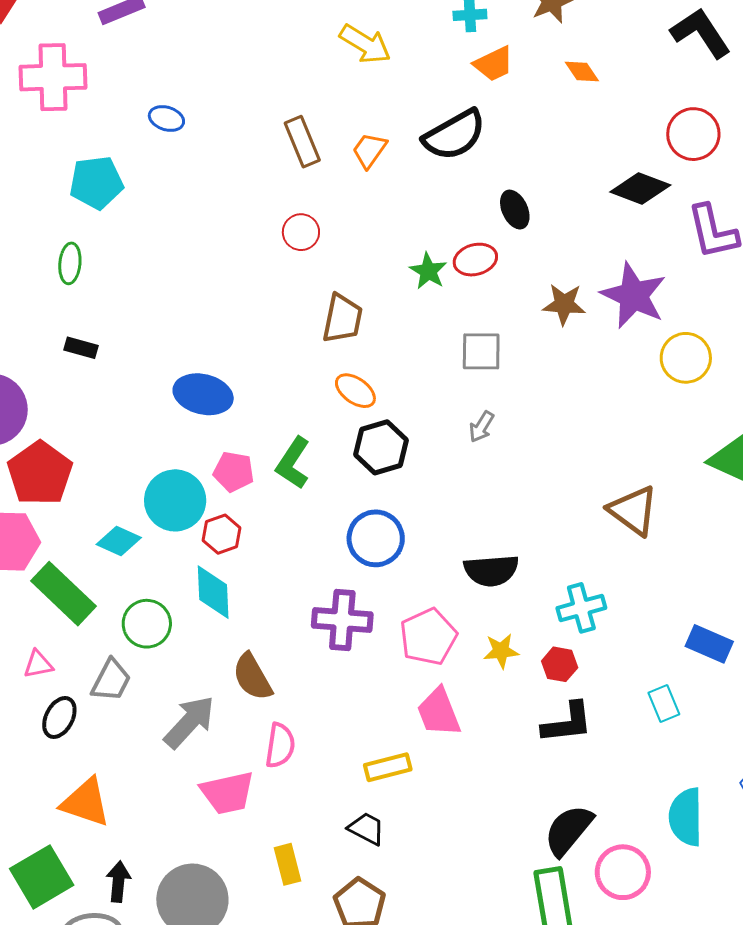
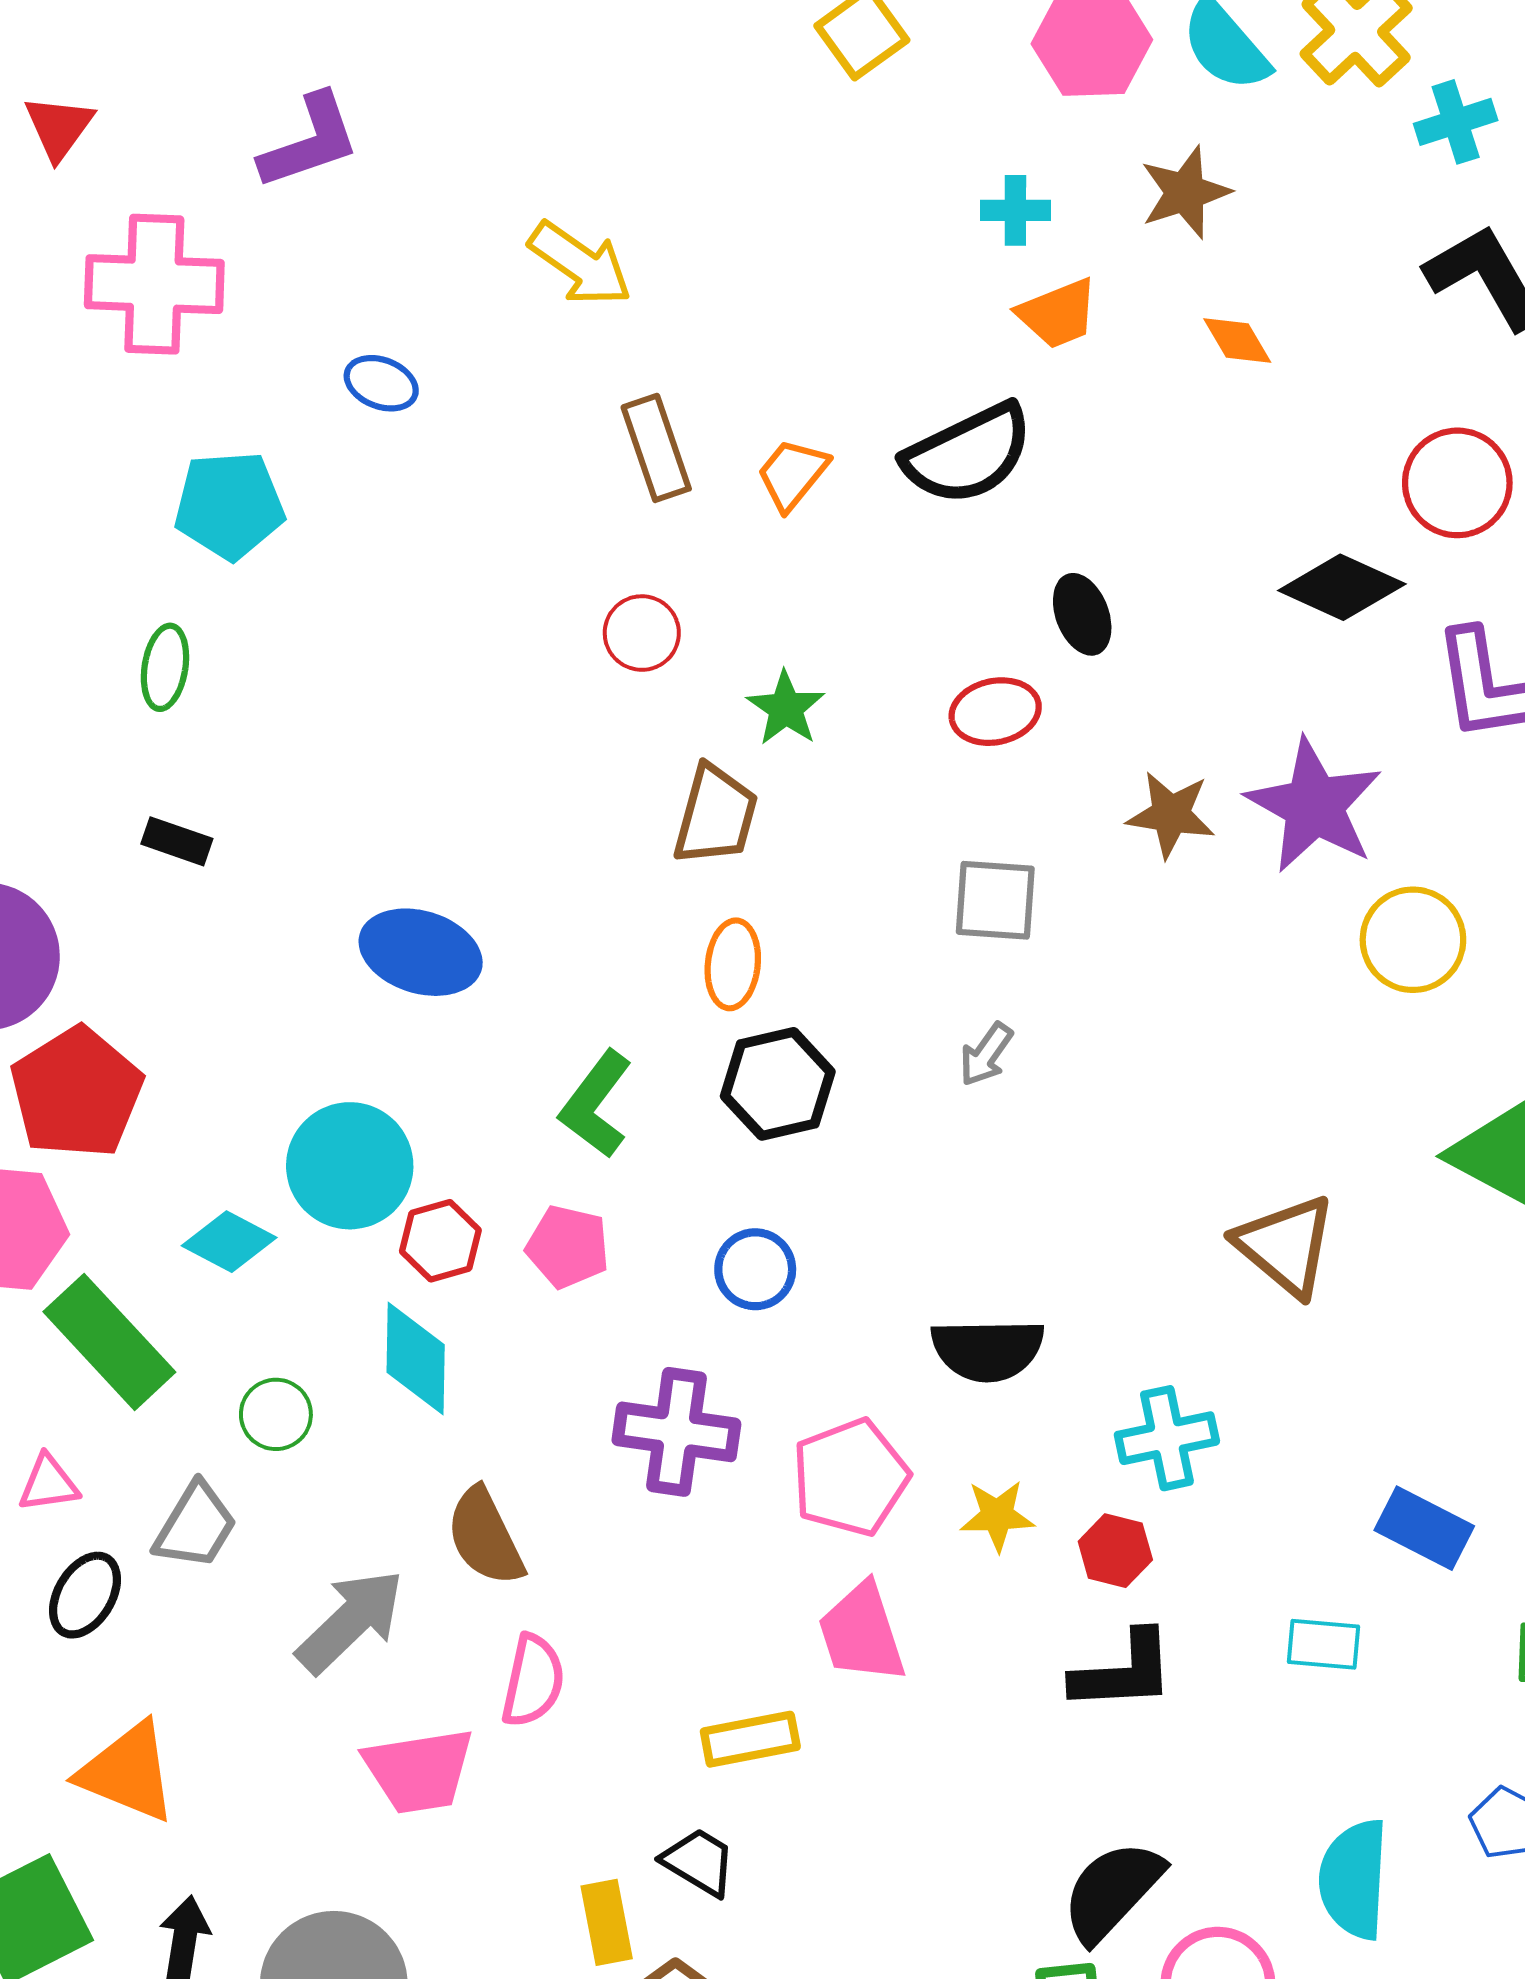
yellow arrow: (365, 44) -> (580, 264), moved
green star: (428, 271) -> (786, 708), moved
orange ellipse: (355, 391) -> (733, 964), turned 57
pink pentagon: (234, 472) -> (568, 1247), moved
blue circle: (376, 538) -> (755, 1269), size x0.7
green circle: (147, 624) -> (276, 1414), size x0.7
cyan rectangle: (664, 704) -> (1324, 1644), turned -66
yellow rectangle: (288, 864) -> (607, 1922), moved

